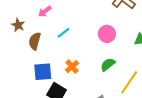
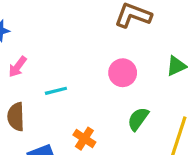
cyan line: (63, 33) -> (56, 91), turned 40

